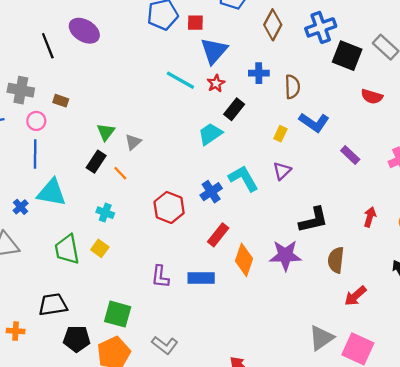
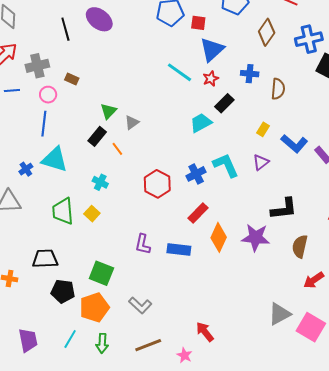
gray cross: (21, 90) -> (37, 66), turned -30
blue L-shape: (314, 122) -> (294, 144), moved

